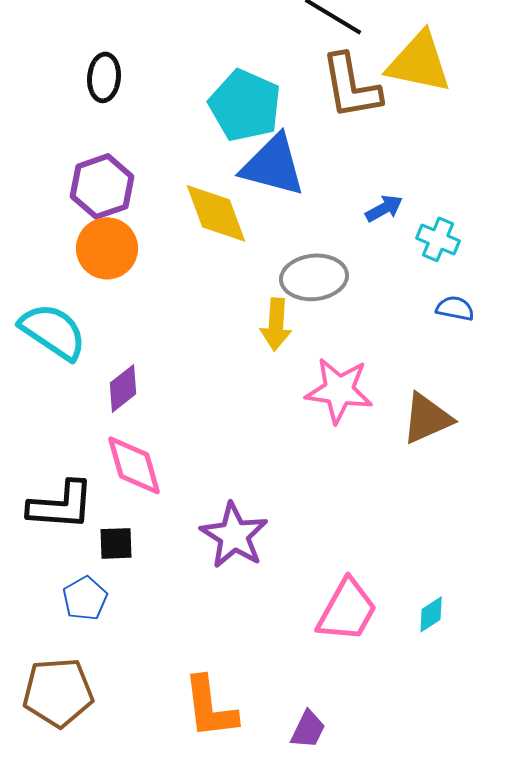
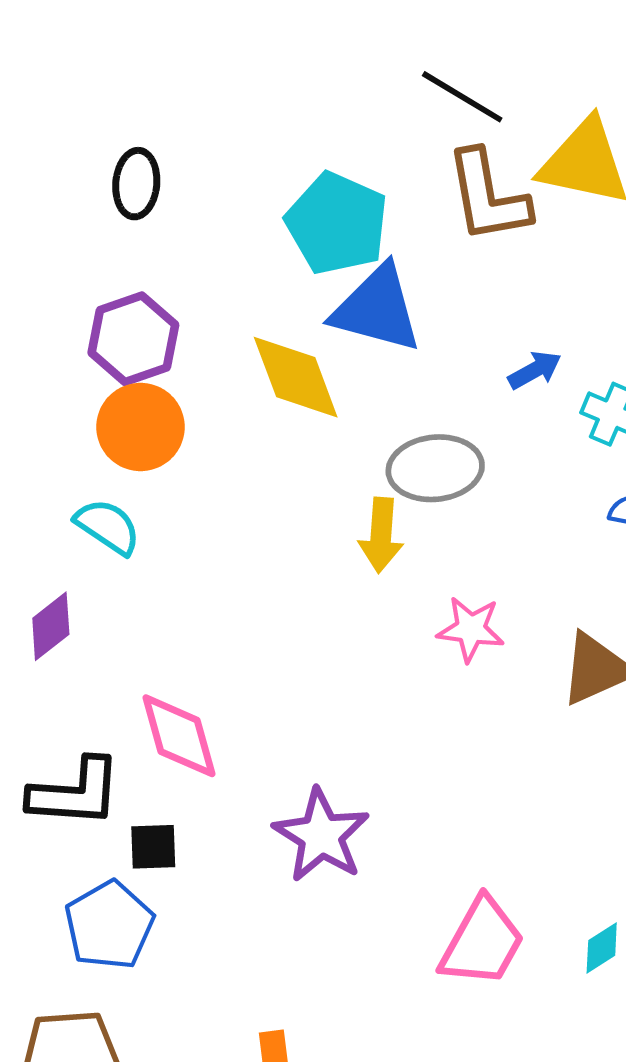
cyan semicircle: (53, 331) -> (108, 527), moved, size x0.7
purple diamond: (123, 388) -> (51, 626), moved
pink star: (339, 390) -> (471, 629), size x0.7
blue pentagon: (85, 598) -> (109, 925), size x1.4

